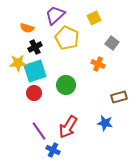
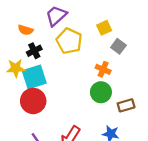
yellow square: (94, 18) -> (104, 28), moved
green circle: (66, 85) -> (101, 92), moved
red circle: (34, 93) -> (33, 101), size x1.5

